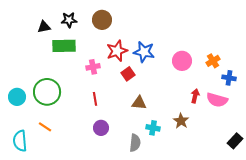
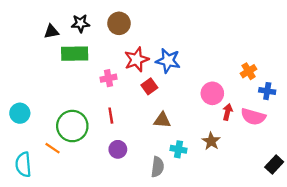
pink circle: (182, 61) -> (212, 93), moved
green circle: (47, 92) -> (72, 126), moved

